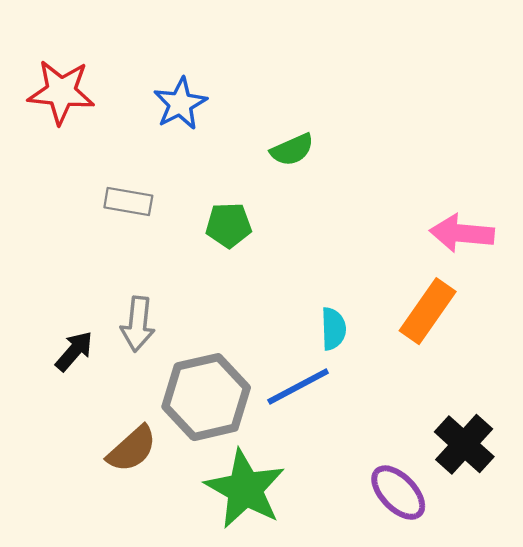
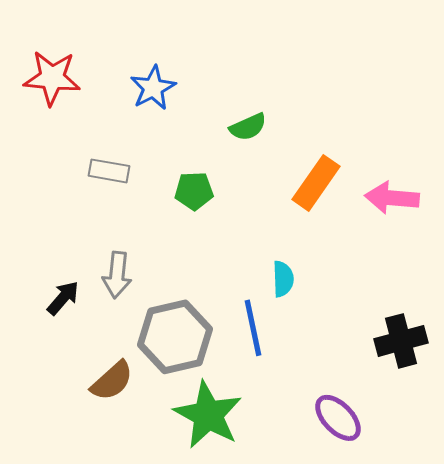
orange rectangle: (428, 311) -> (316, 183), moved
blue line: (298, 386) -> (253, 328), turned -74
black cross: (464, 444) -> (401, 341), moved, turned 33

